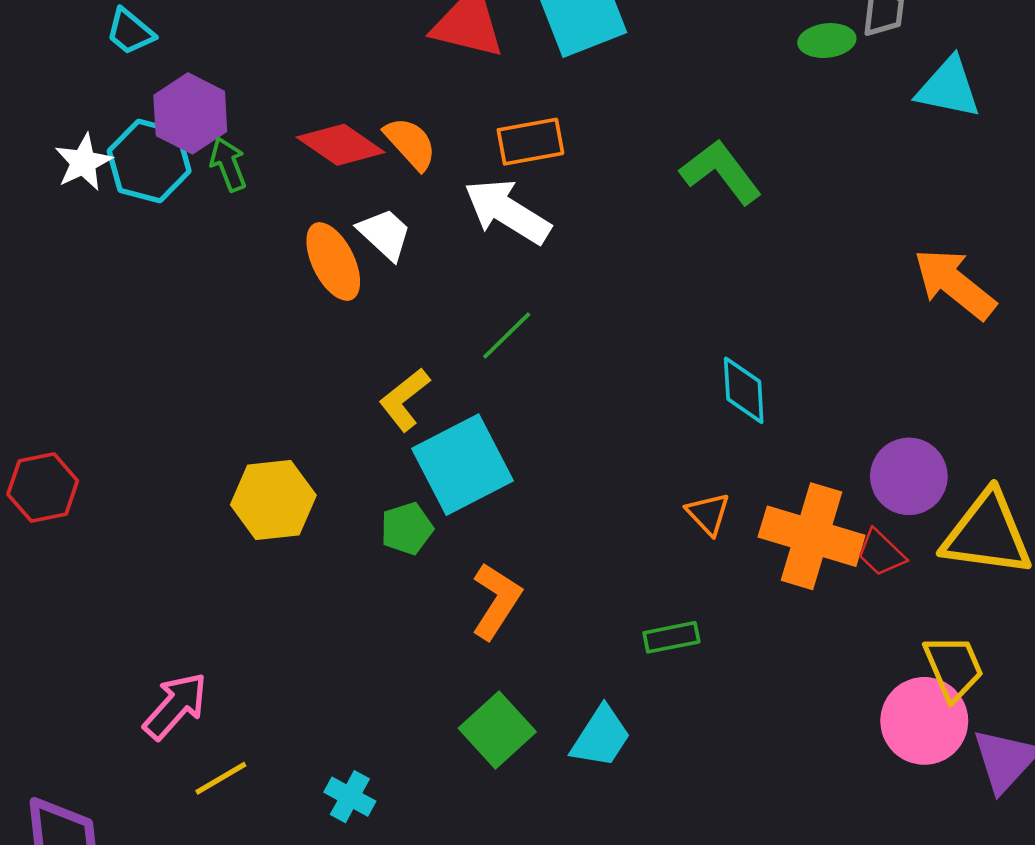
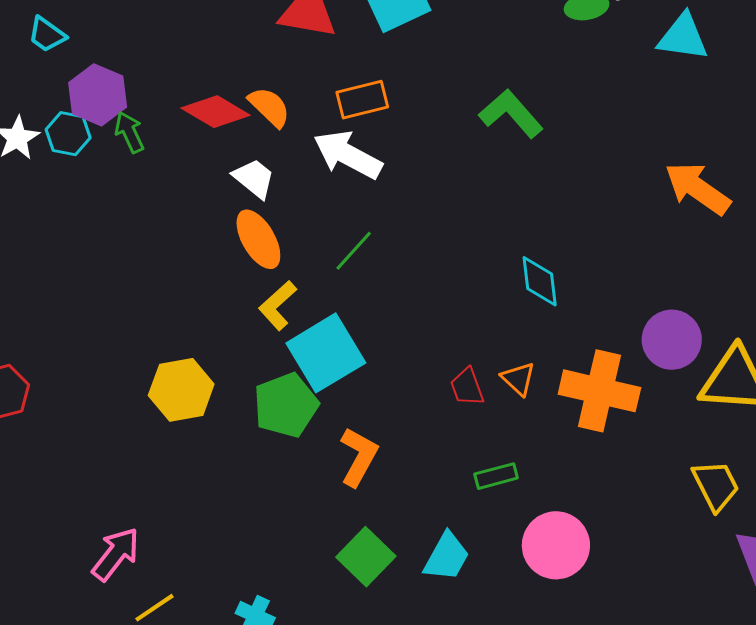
cyan hexagon: (149, 161) -> (68, 134), size x0.7
orange ellipse: (333, 261) -> (258, 239), moved
green pentagon: (407, 529) -> (286, 405), size x1.6
red trapezoid: (881, 553) -> (467, 387), moved, turned 30
pink circle: (924, 721) -> (556, 545), moved

